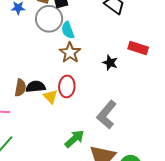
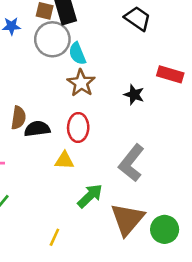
brown semicircle: (20, 88) -> (18, 118), moved
yellow triangle: (50, 97) -> (64, 160), moved, turned -42

